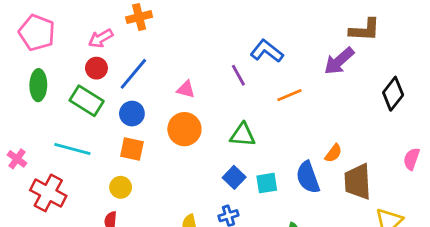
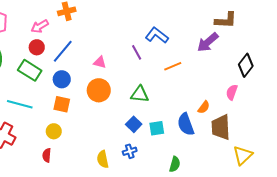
pink semicircle: (411, 159) -> (232, 92), moved

